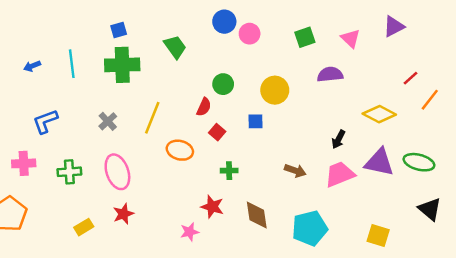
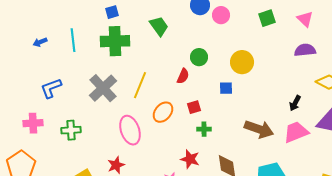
purple semicircle: (330, 74) -> (305, 50), moved
gray cross: (108, 121) -> (103, 88), size x1.8
red square: (217, 132) -> (194, 107), moved, turned 32
orange ellipse: (180, 150) -> (163, 112), turned -65
brown arrow: (295, 171) -> (259, 129), size x1.6
pink ellipse: (117, 172) -> (130, 130), moved

